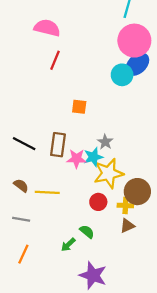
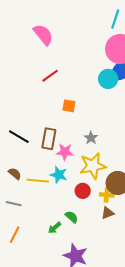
pink semicircle: (47, 28) -> (43, 35), turned 35
red line: (55, 60) -> (50, 76), moved, turned 30
cyan star: (93, 157) -> (59, 175), moved, turned 30

